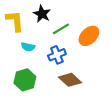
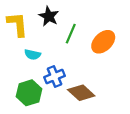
green line: (61, 29) -> (71, 34), turned -36
blue cross: (57, 55) -> (55, 77), moved

